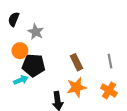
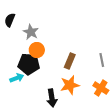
orange circle: (20, 51) -> (37, 50), moved
brown rectangle: (76, 62) -> (70, 61), turned 49

